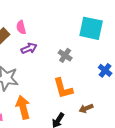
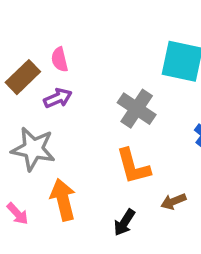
purple arrow: (29, 48) -> (58, 98), moved
gray cross: (65, 55) -> (137, 109), size x1.5

